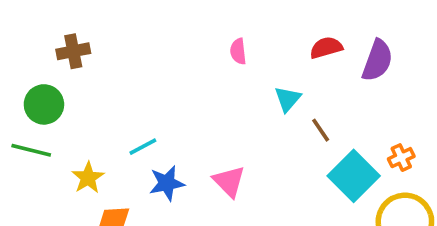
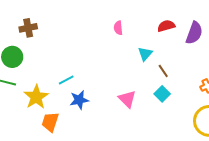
cyan square: (354, 176) -> (162, 94), moved, size x0.6
yellow star: (88, 178) -> (36, 97), size x1.4
pink triangle: (229, 181) -> (127, 99), moved

